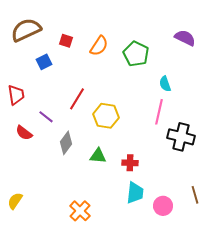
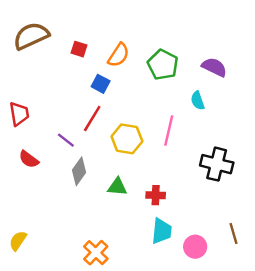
purple semicircle: (185, 38) -> (214, 67), moved
blue square: (44, 62) -> (101, 84), moved, turned -35
pink line: (159, 112) -> (169, 131), moved
purple line: (46, 117) -> (66, 140), moved

